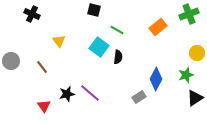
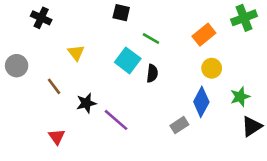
yellow circle: (197, 53) -> (212, 68), moved
gray circle: (11, 61) -> (17, 66), moved
black star: (67, 94) -> (86, 103), moved

